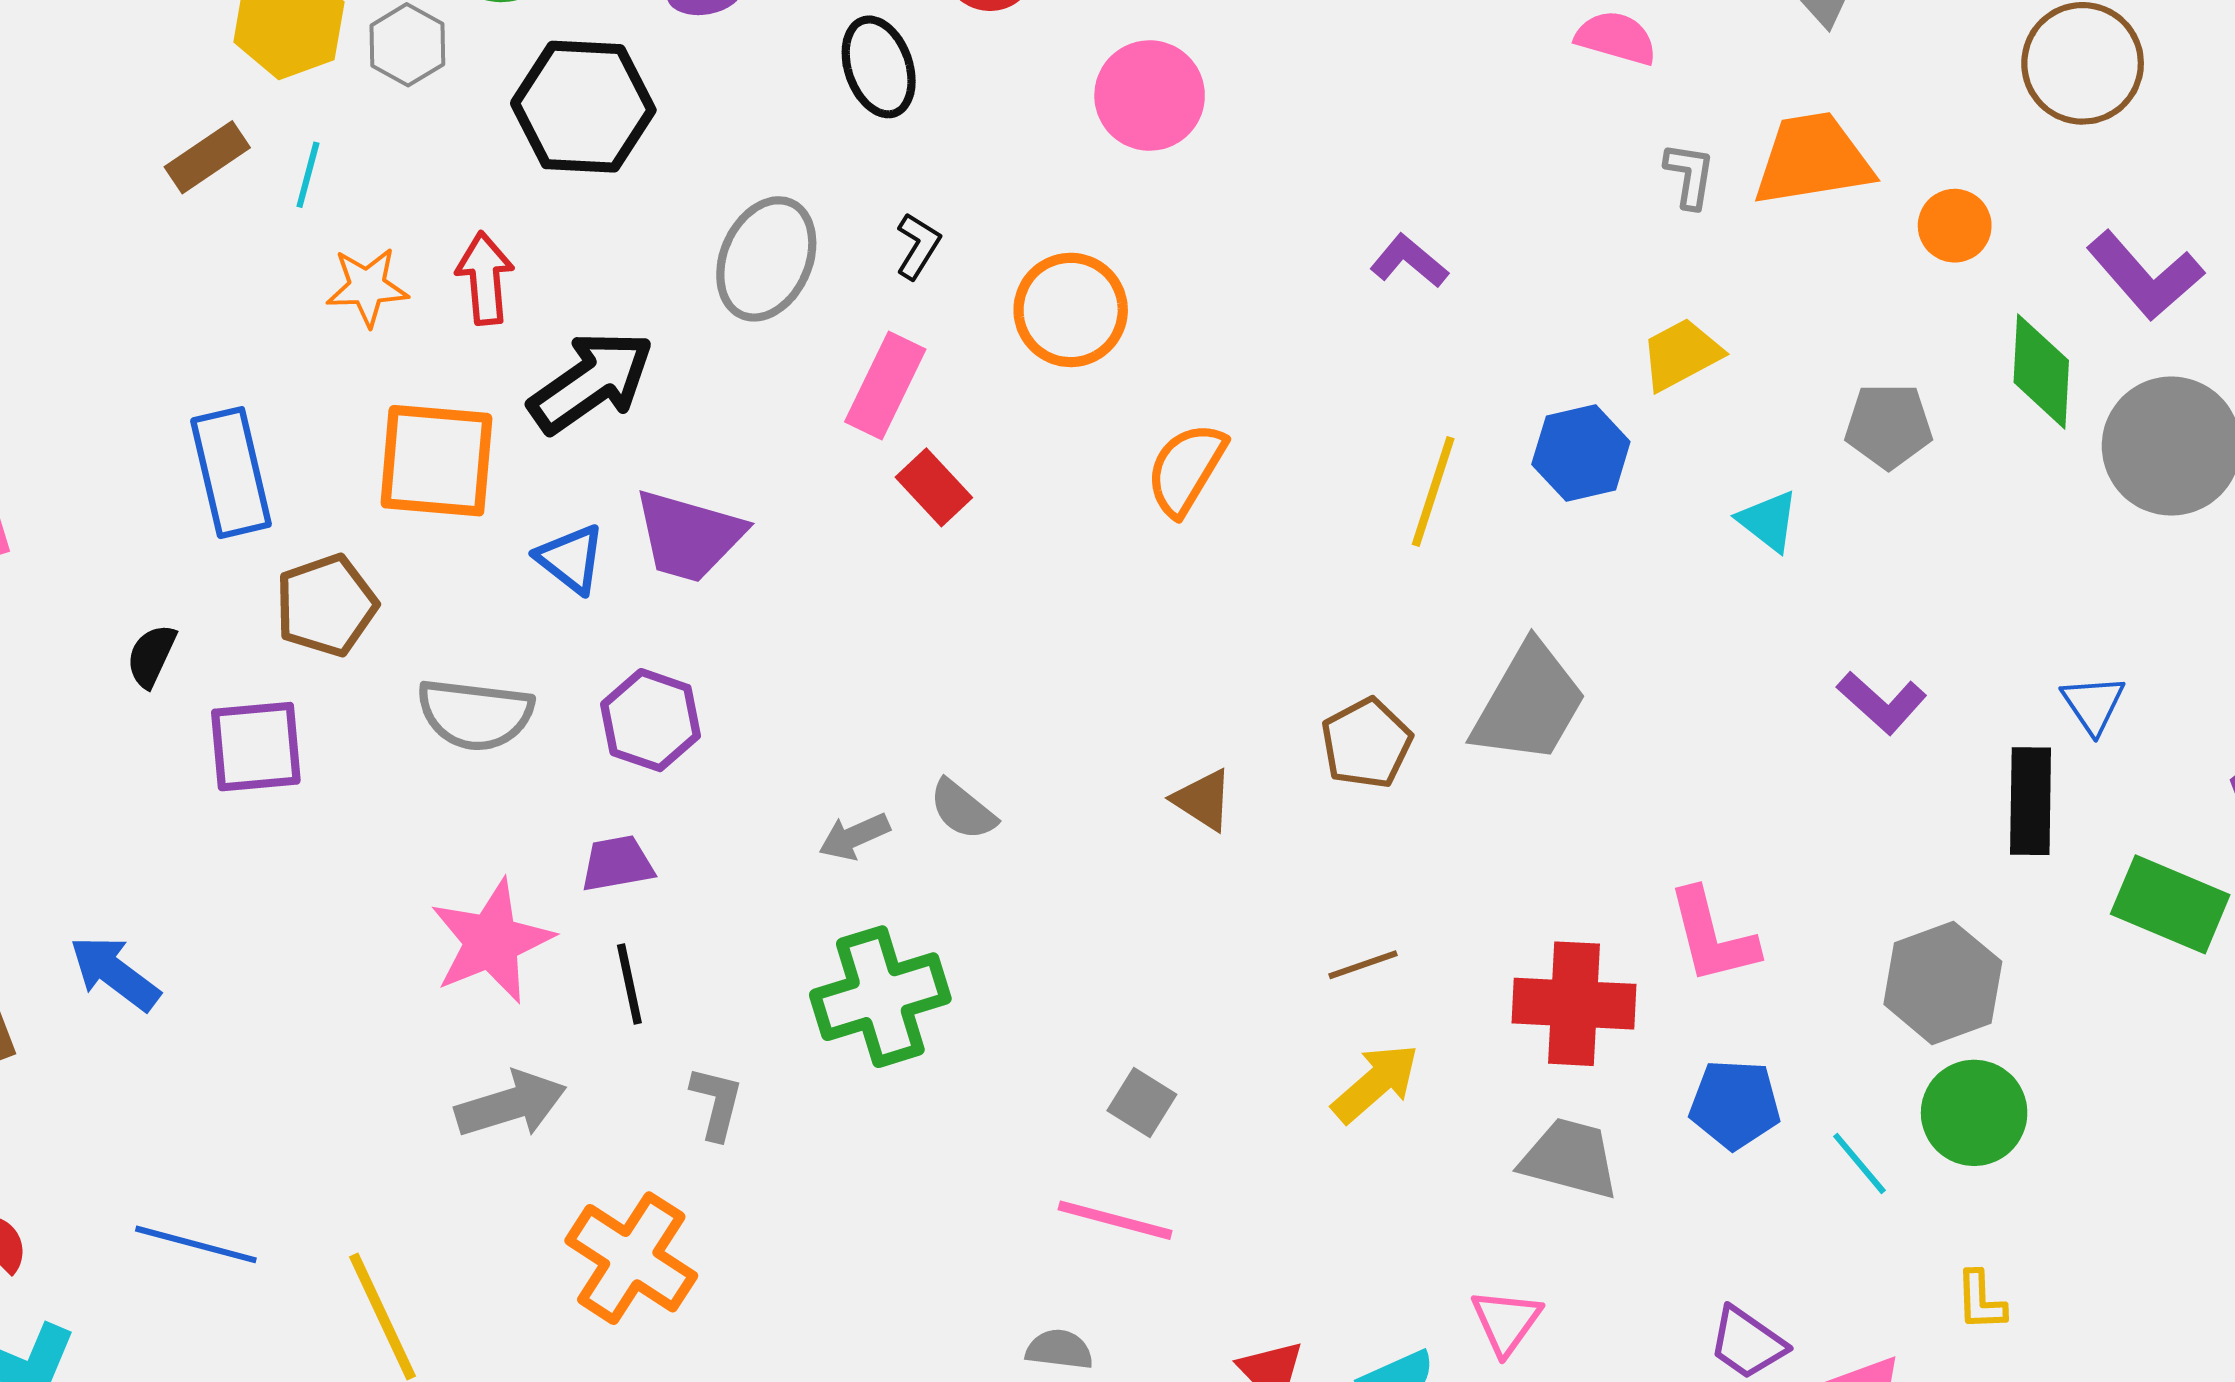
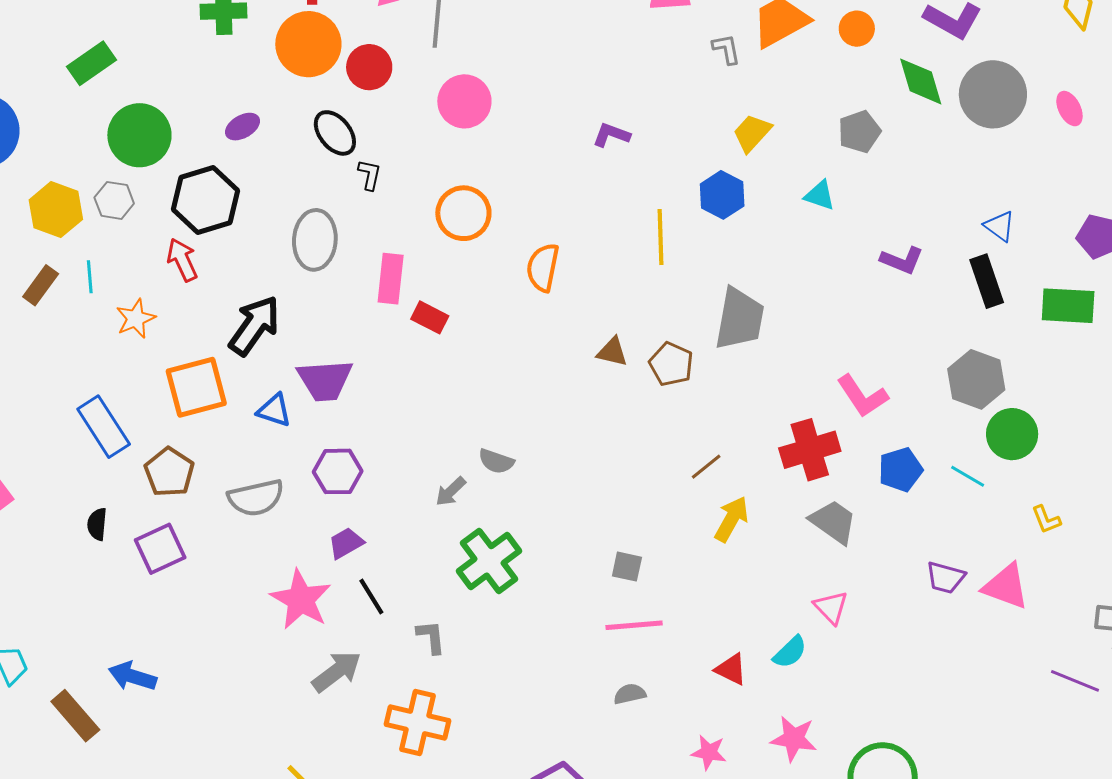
black L-shape: (918, 246) -> (370, 175), moved
red arrow: (485, 278) -> (182, 260), moved
brown triangle: (1203, 800) -> (612, 352), moved
gray trapezoid: (1570, 1158) -> (833, 522), turned 40

